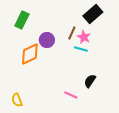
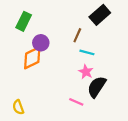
pink star: (84, 37) -> (86, 72), moved
purple circle: (47, 40) -> (41, 43), moved
black semicircle: (90, 81) -> (97, 87), size x1.5

